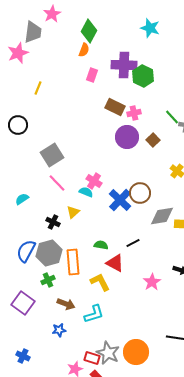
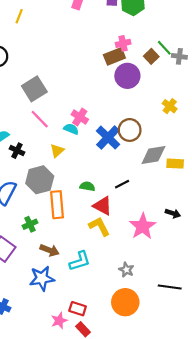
brown rectangle: (115, 107) -> (114, 56), moved, turned -48
purple circle: (127, 137) -> (127, 76), moved
brown square: (153, 140) -> (151, 56), moved
black cross: (53, 222) -> (17, 151), moved
gray hexagon: (49, 253) -> (40, 180), moved
yellow L-shape: (100, 282) -> (99, 226), moved
pink star: (152, 282) -> (143, 226), size x1.4
blue star: (59, 330) -> (42, 278), size x1.6
gray star: (108, 353) -> (126, 270), moved, size x0.6

